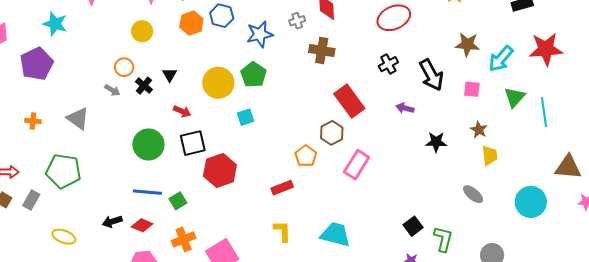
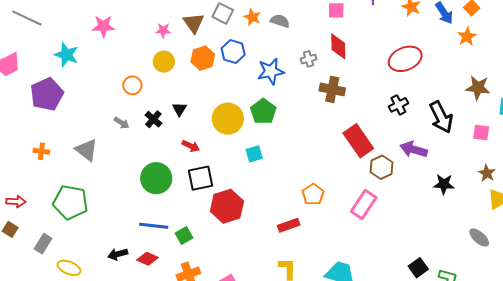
yellow circle: (142, 31) -> (164, 62), moved
orange circle: (124, 67) -> (132, 85), moved
purple arrow: (405, 108) -> (414, 149), size x1.5
brown hexagon: (332, 133) -> (381, 167), moved
gray rectangle: (31, 200) -> (43, 244), moved

